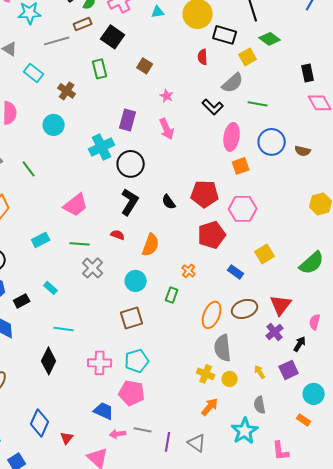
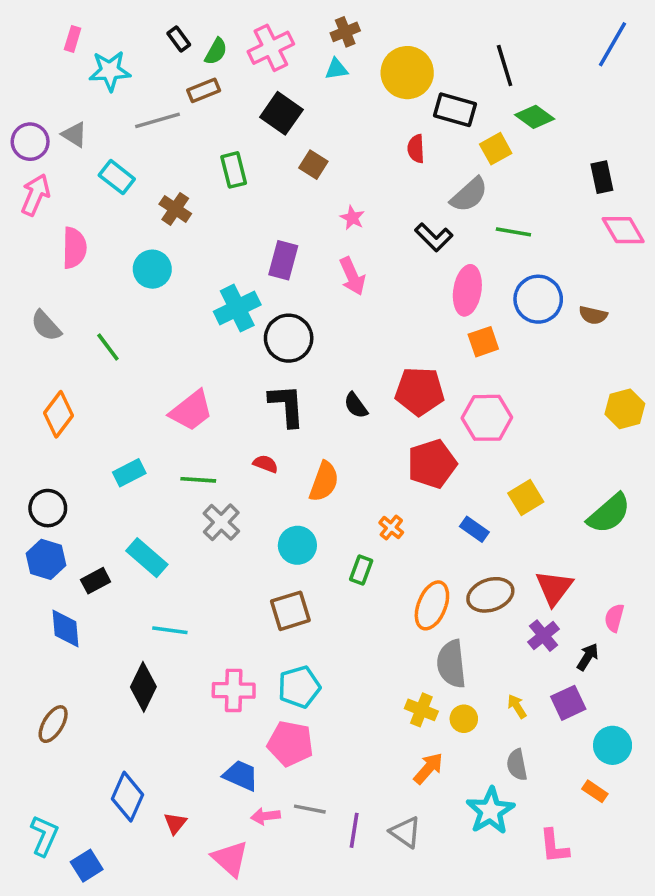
black square: (113, 37) -> (281, 113), moved
black L-shape: (130, 202) -> (287, 405), turned -36
cyan rectangle: (51, 288) -> (147, 558), size x1.6

